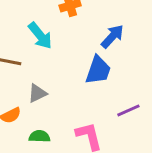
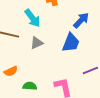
gray triangle: (37, 93) -> (37, 43), moved

